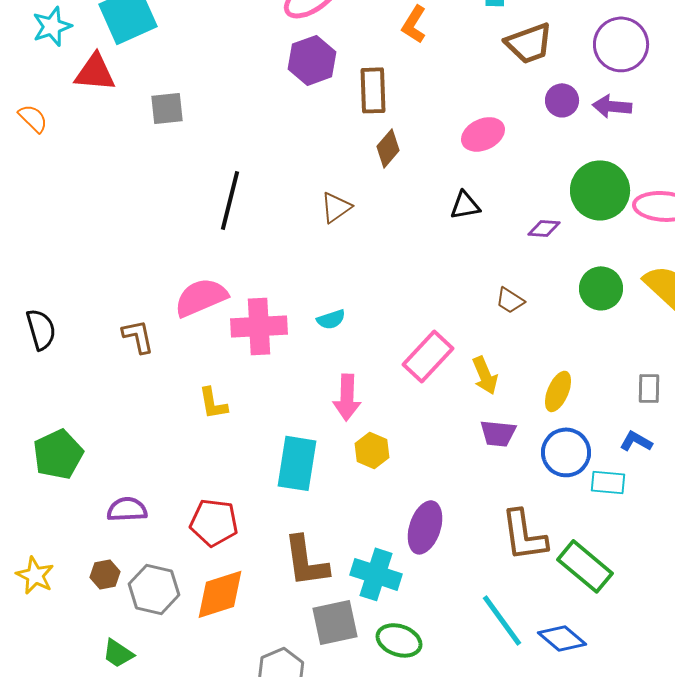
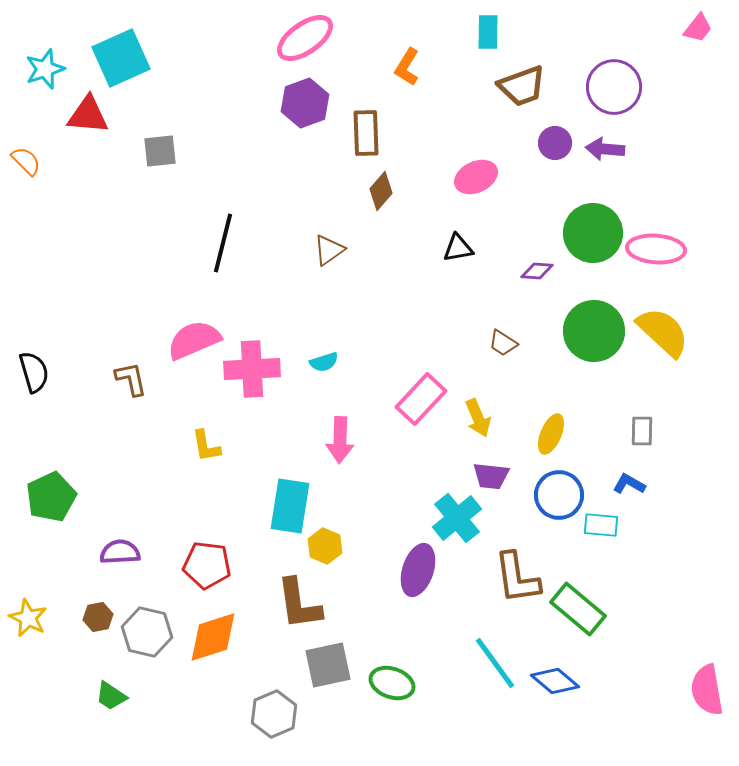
green circle: (601, 288) -> (594, 331), size x1.4
yellow hexagon: (372, 450) -> (325, 546), moved
cyan cross: (376, 574) -> (457, 518), moved, turned 33

